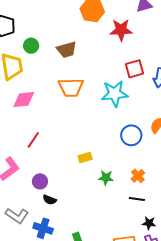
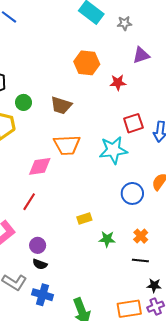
red star: (121, 30) -> (118, 83), size x0.7
brown trapezoid: (67, 50) -> (61, 105), turned 35
pink diamond: (24, 100) -> (40, 166), moved
black semicircle: (50, 200) -> (40, 264), moved

